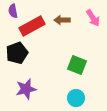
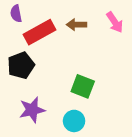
green square: (77, 65) -> (83, 86), moved
cyan circle: (76, 98) -> (74, 121), moved

